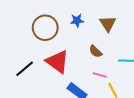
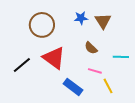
blue star: (77, 21) -> (81, 18), moved

